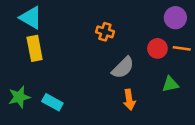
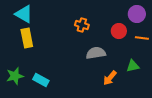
red circle: (157, 48) -> (119, 31), moved
gray semicircle: (123, 68) -> (96, 53), turned -144
orange arrow: (129, 100) -> (110, 78), moved, turned 49

